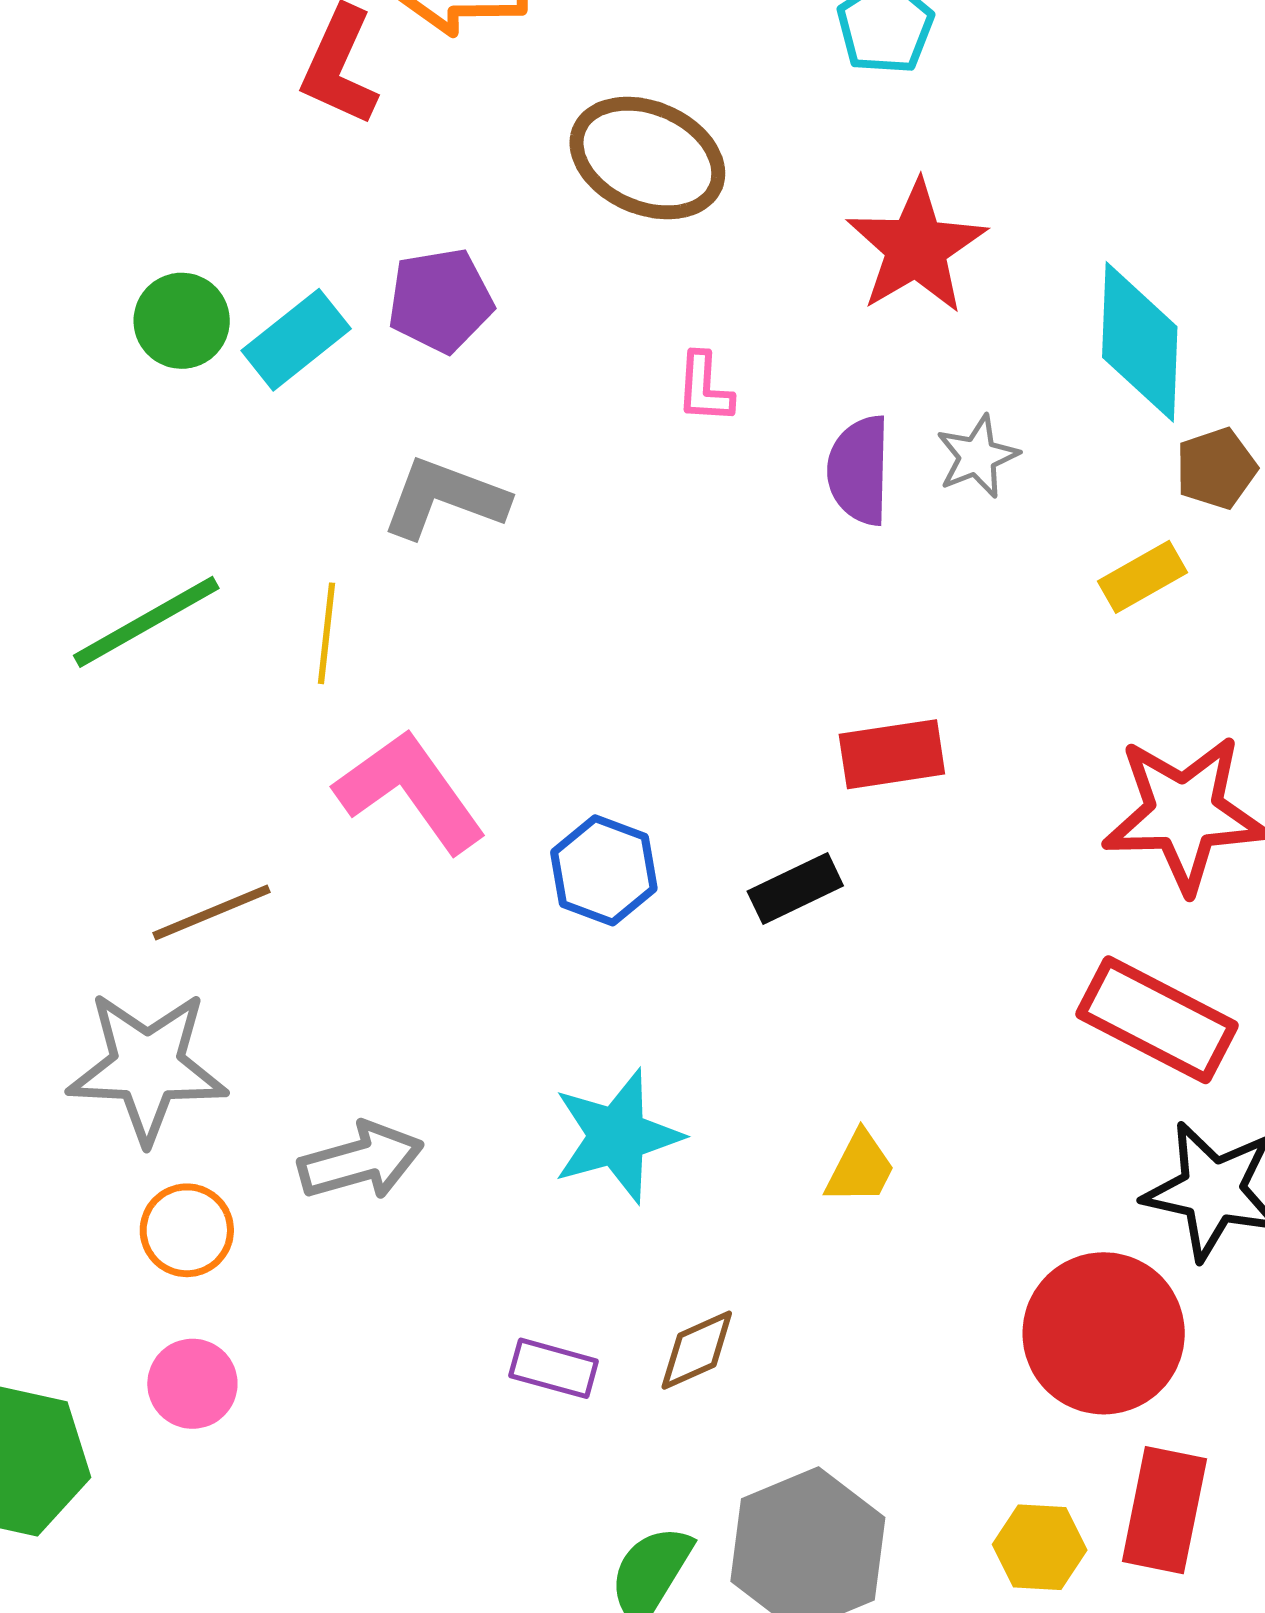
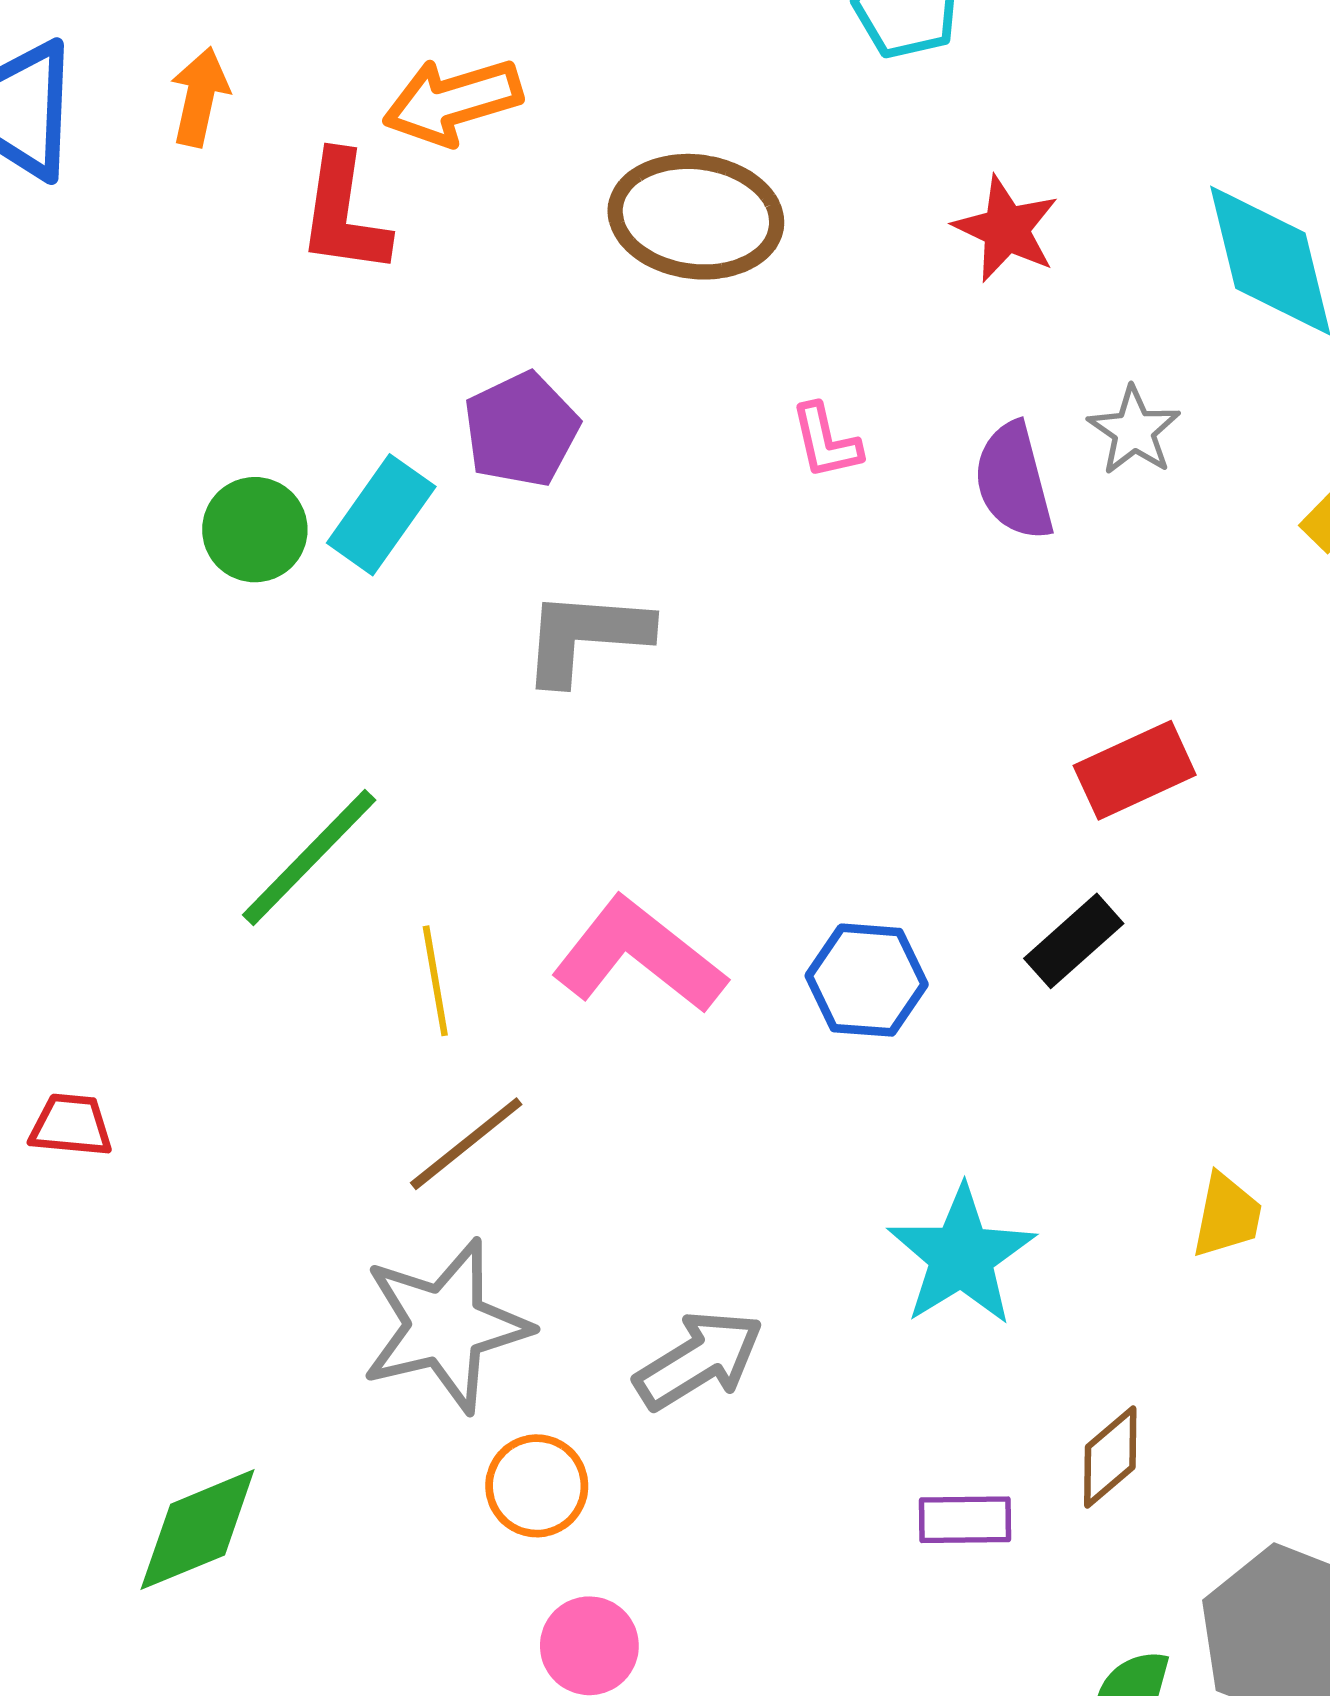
red star: (916, 247) -> (1006, 229), size x0.7
yellow line: (327, 633) -> (435, 981), moved

